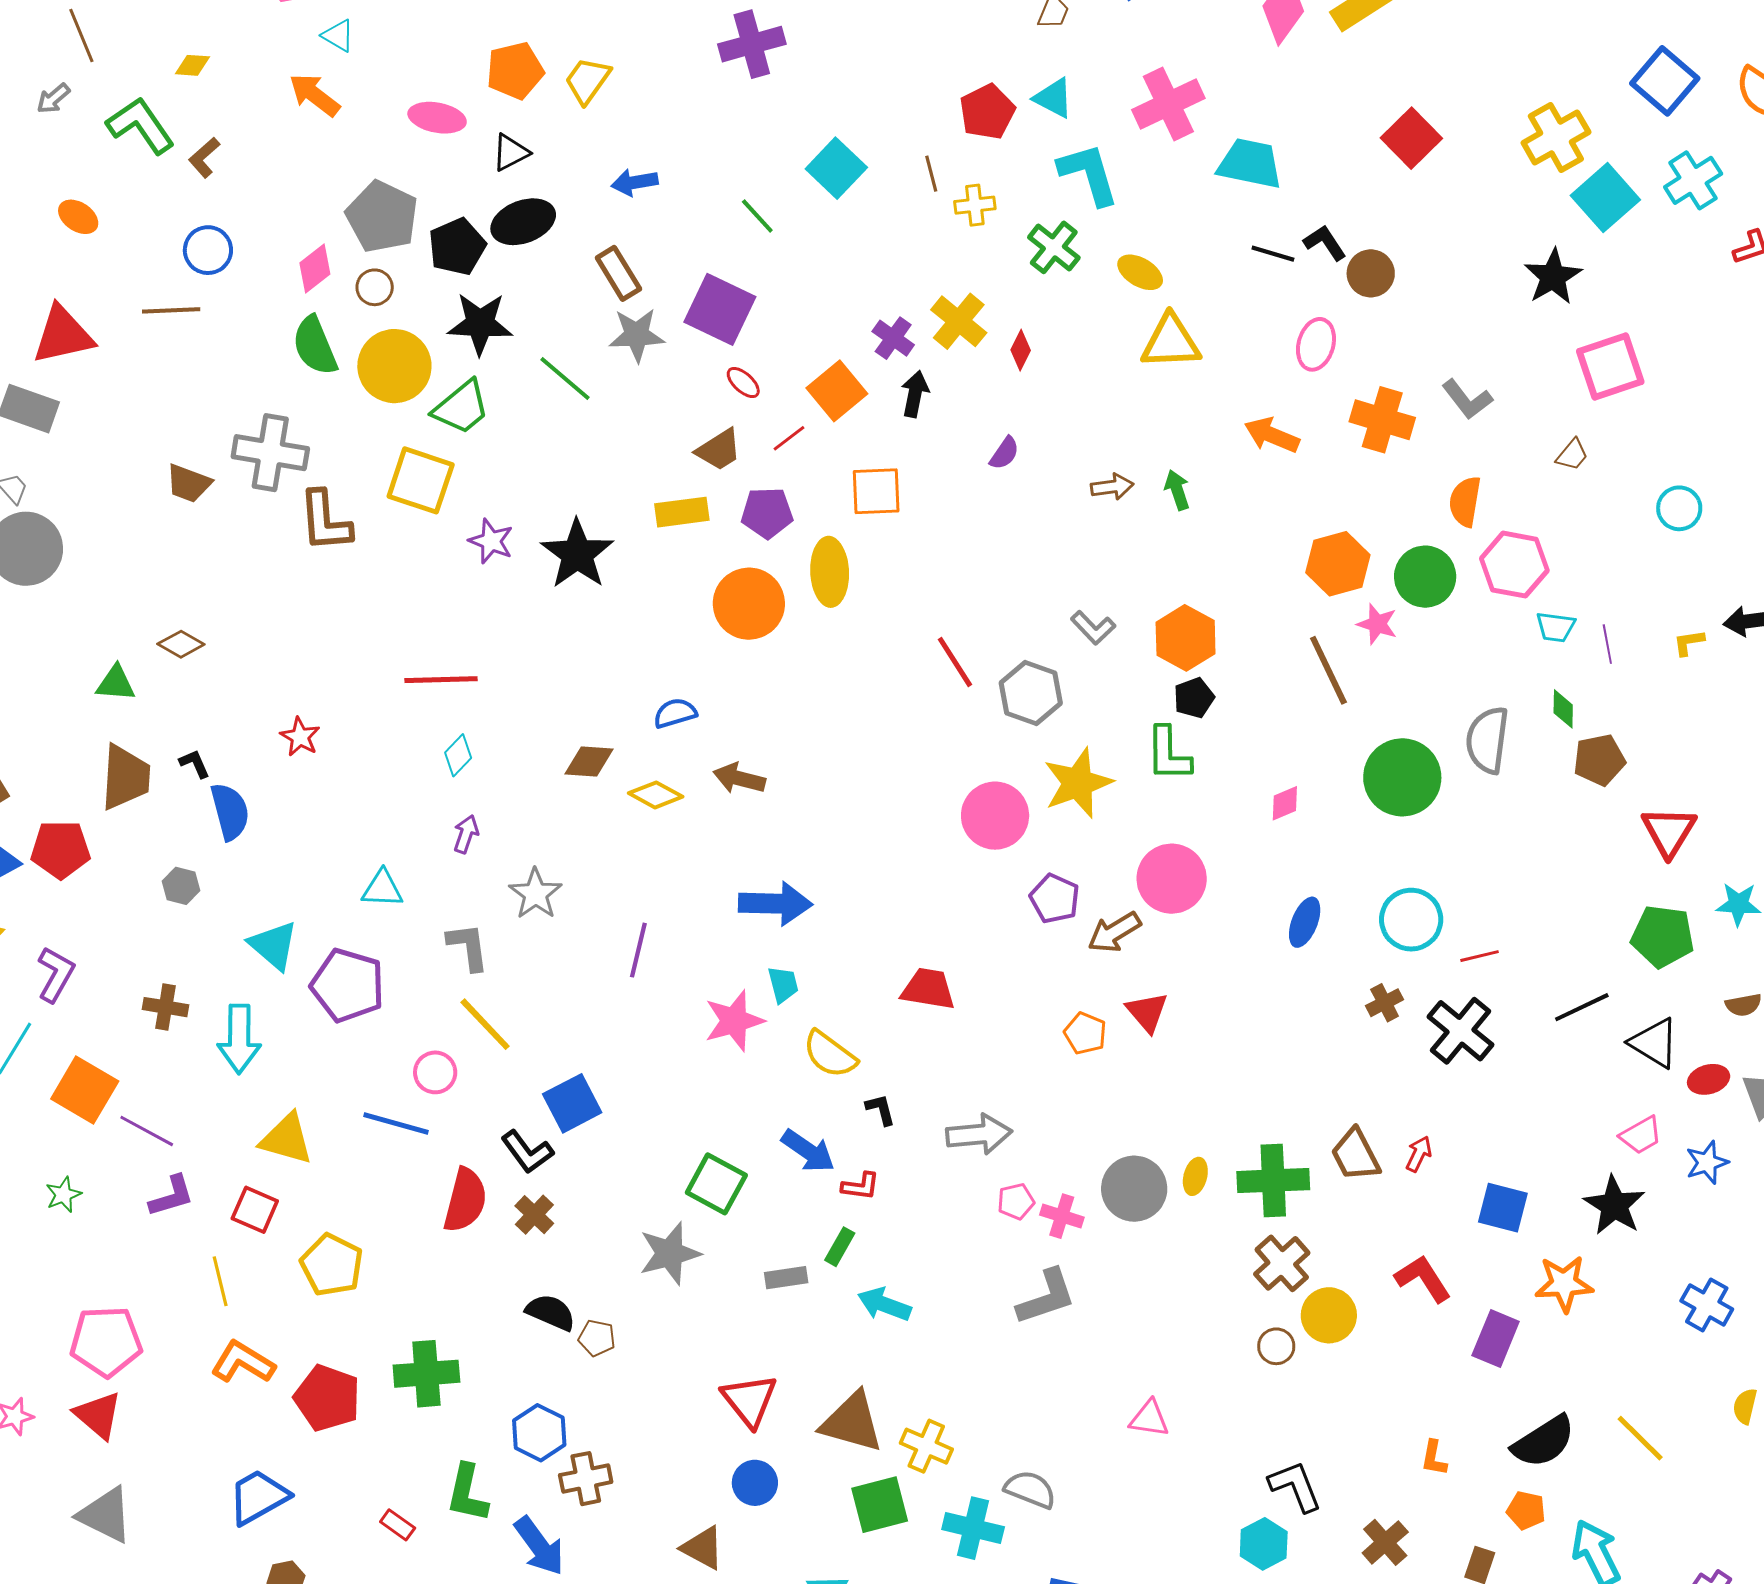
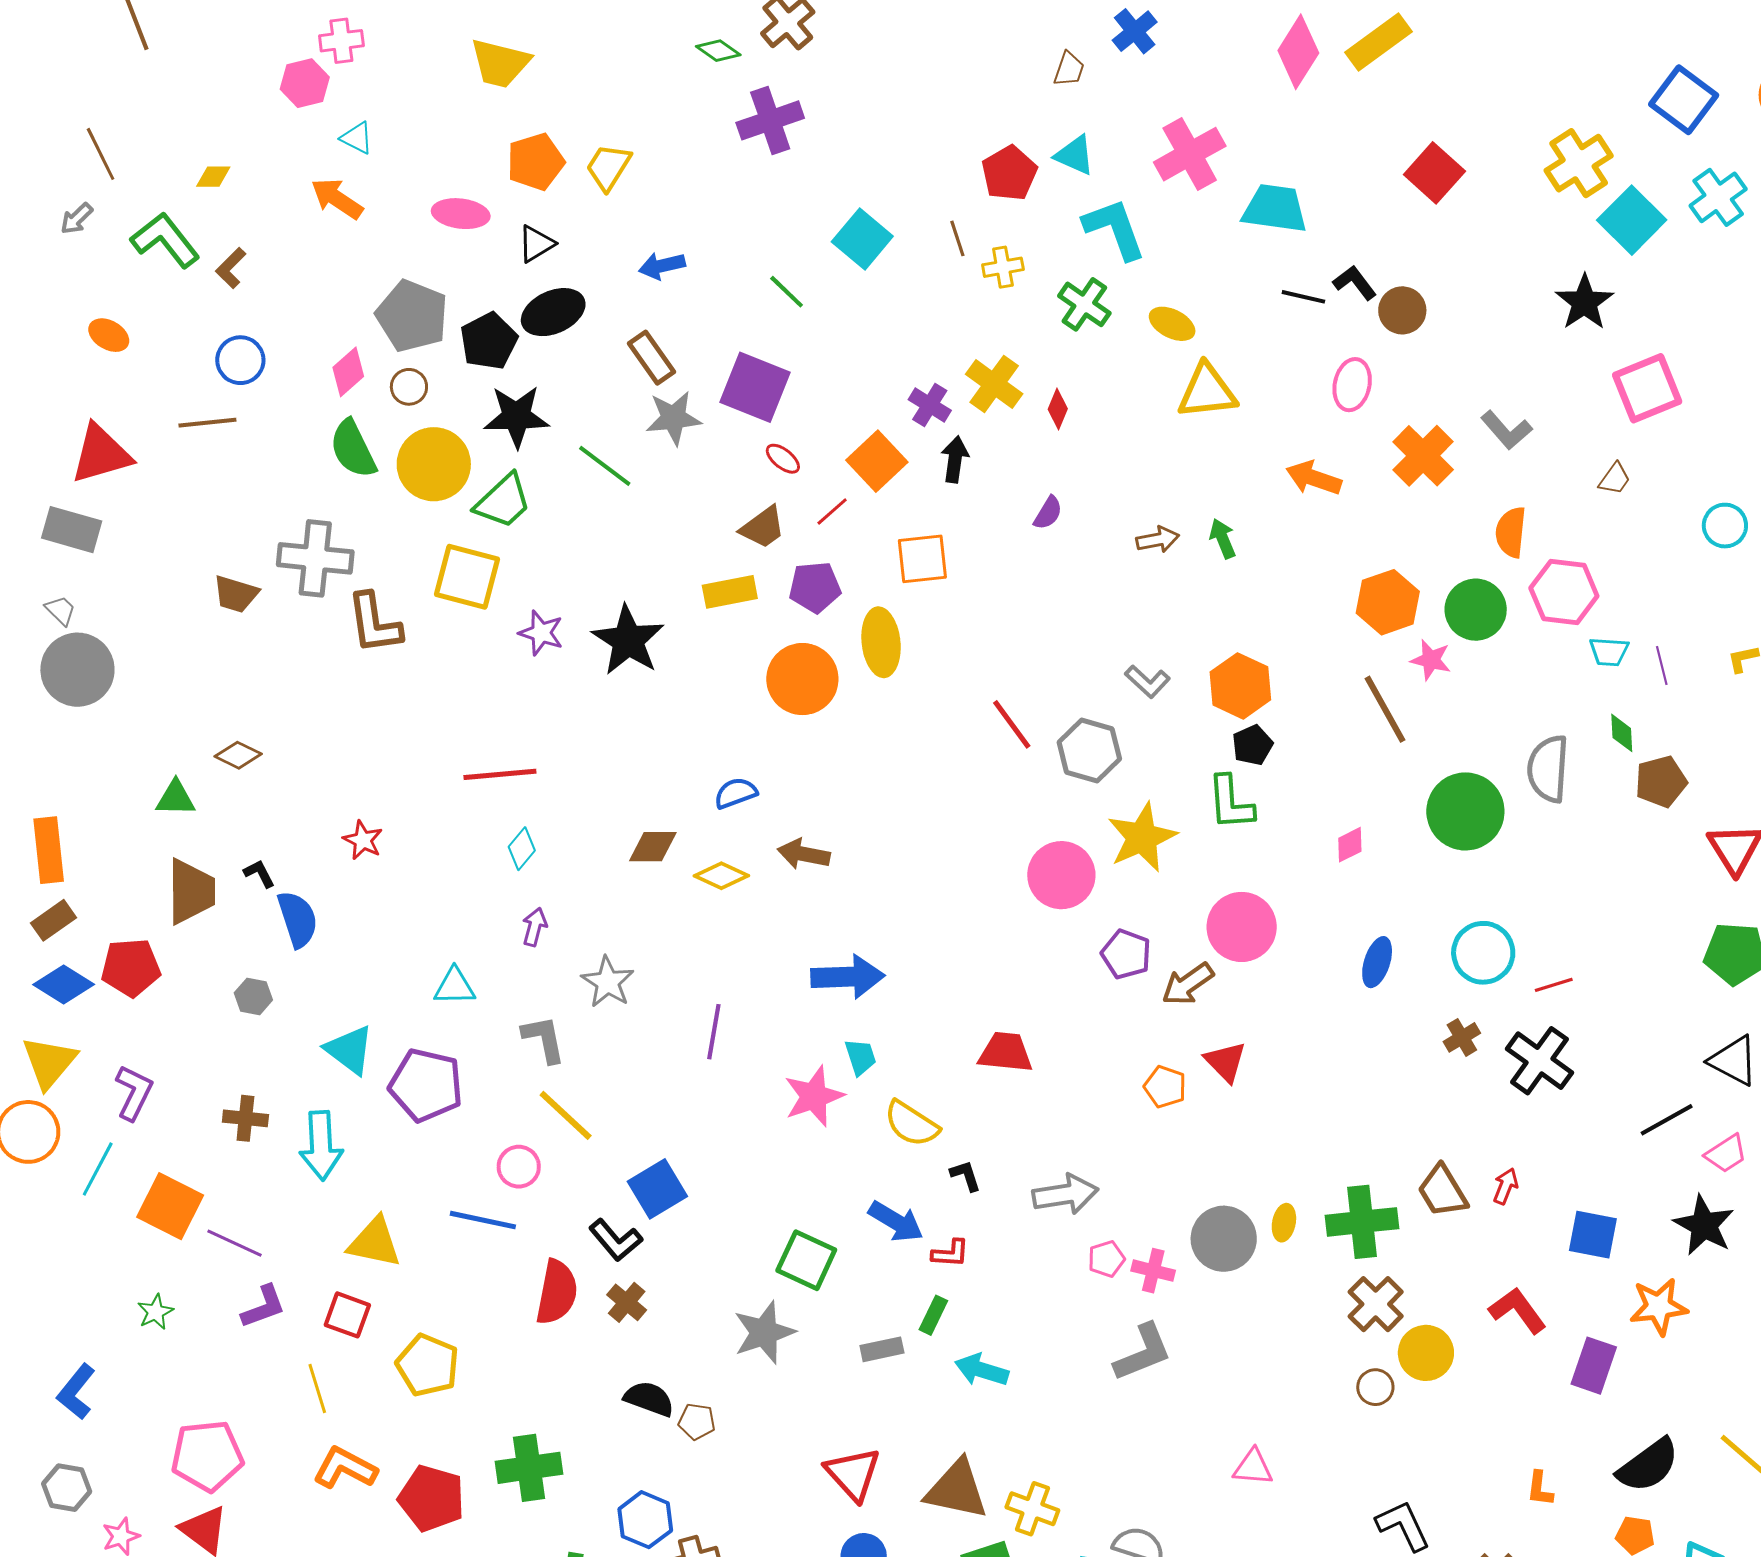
orange cross: (1382, 420) -> (1423, 456), turned 32
black line: (1582, 1007) -> (1667, 1120), moved

